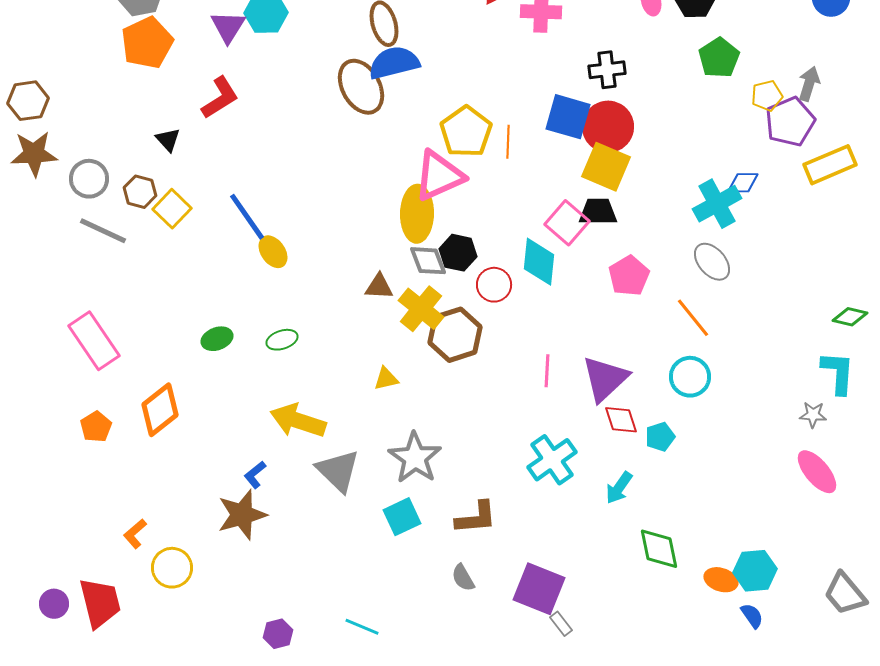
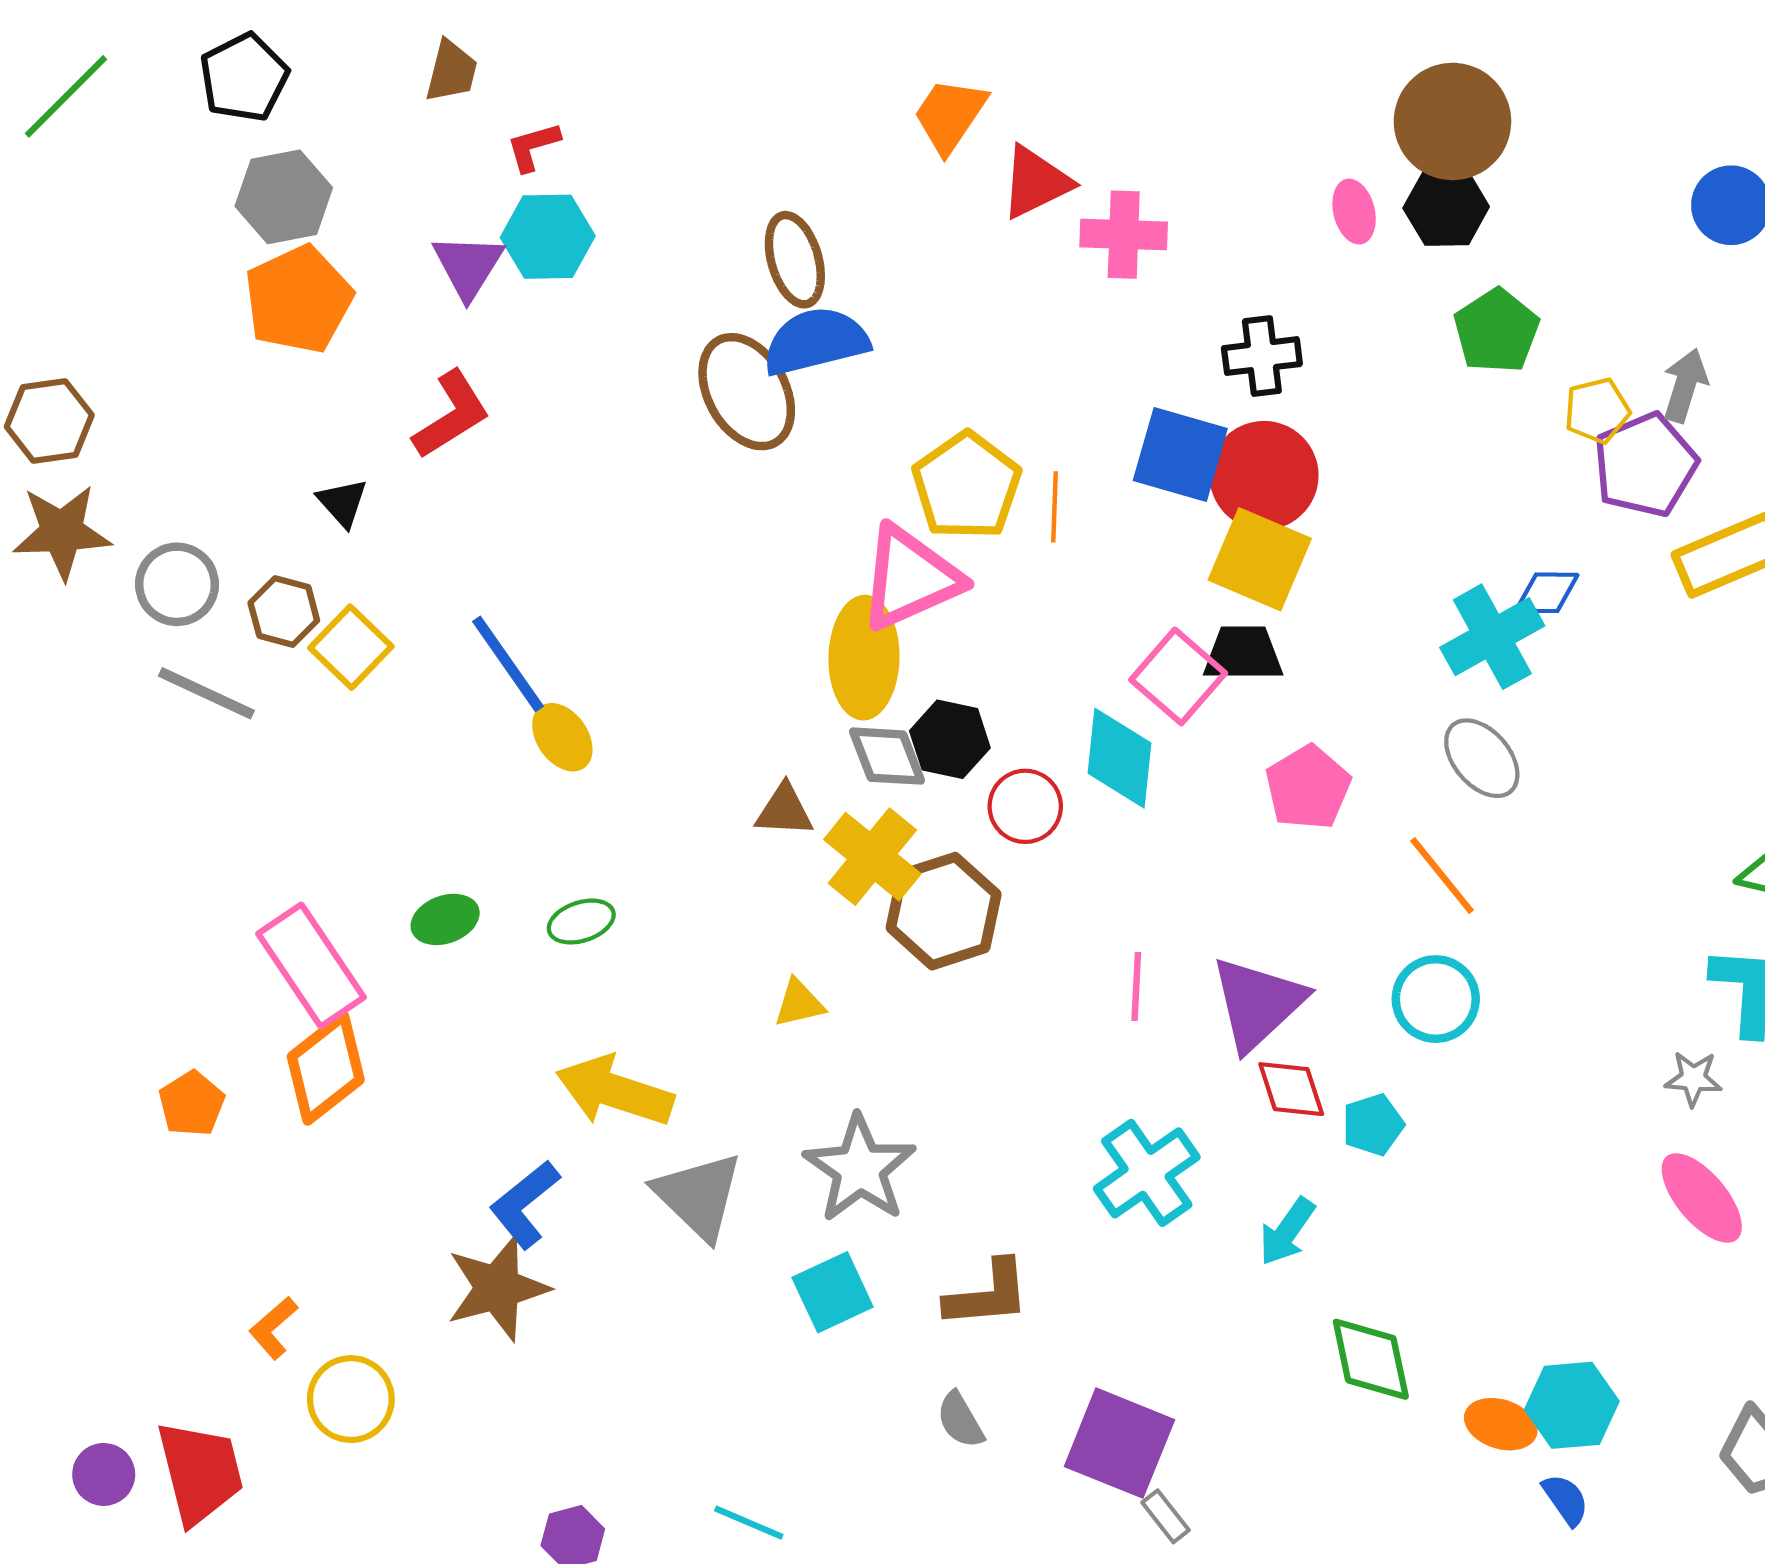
pink rectangle: (94, 341) -> (311, 966), moved
blue L-shape: (255, 475) -> (525, 1204), size x1.5

